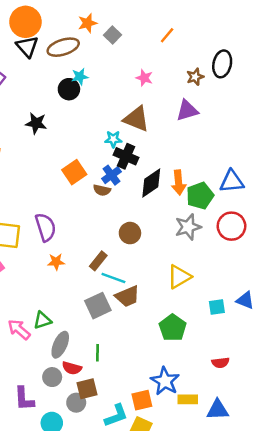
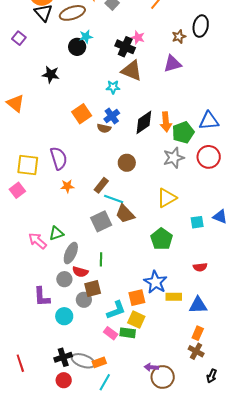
black cross: (126, 156) -> (125, 47), moved
brown trapezoid: (127, 296) -> (125, 214), turned 70

